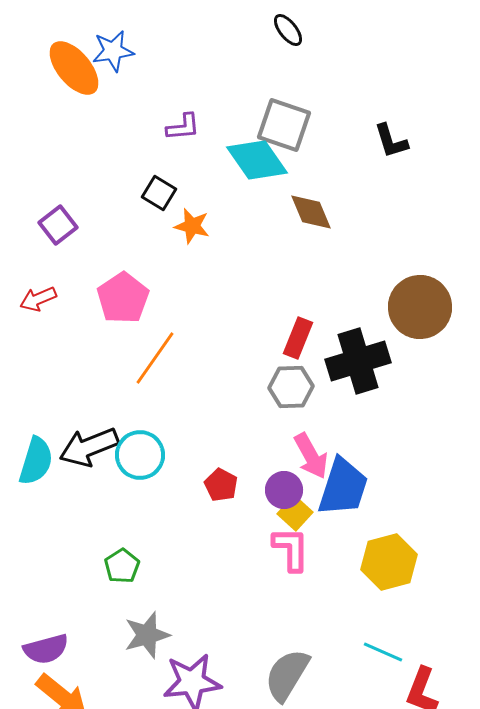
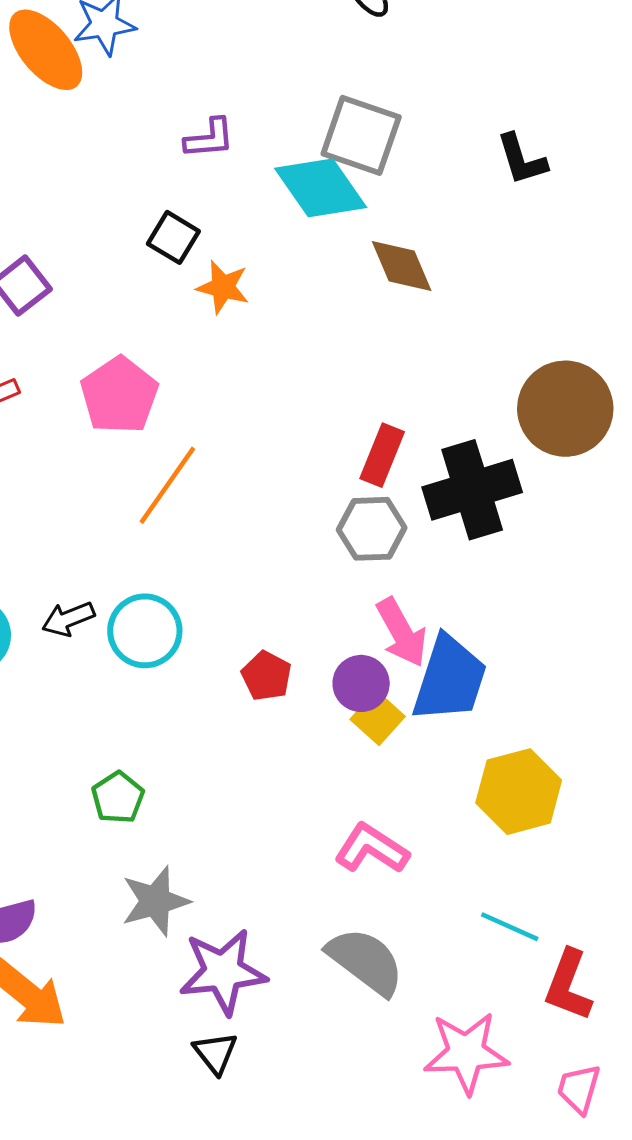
black arrow: (89, 447) -> (68, 619), size x0.6
pink L-shape: (291, 549) -> (372, 849), moved, turned -57
gray semicircle: (287, 675) -> (366, 961), turned 96

